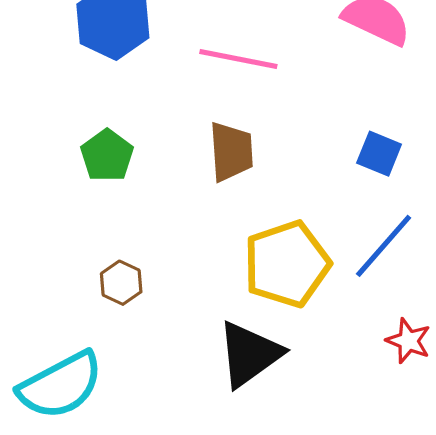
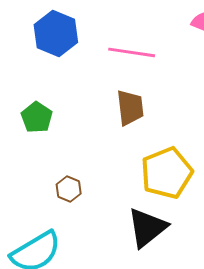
green pentagon: (107, 156) -> (37, 117), moved

